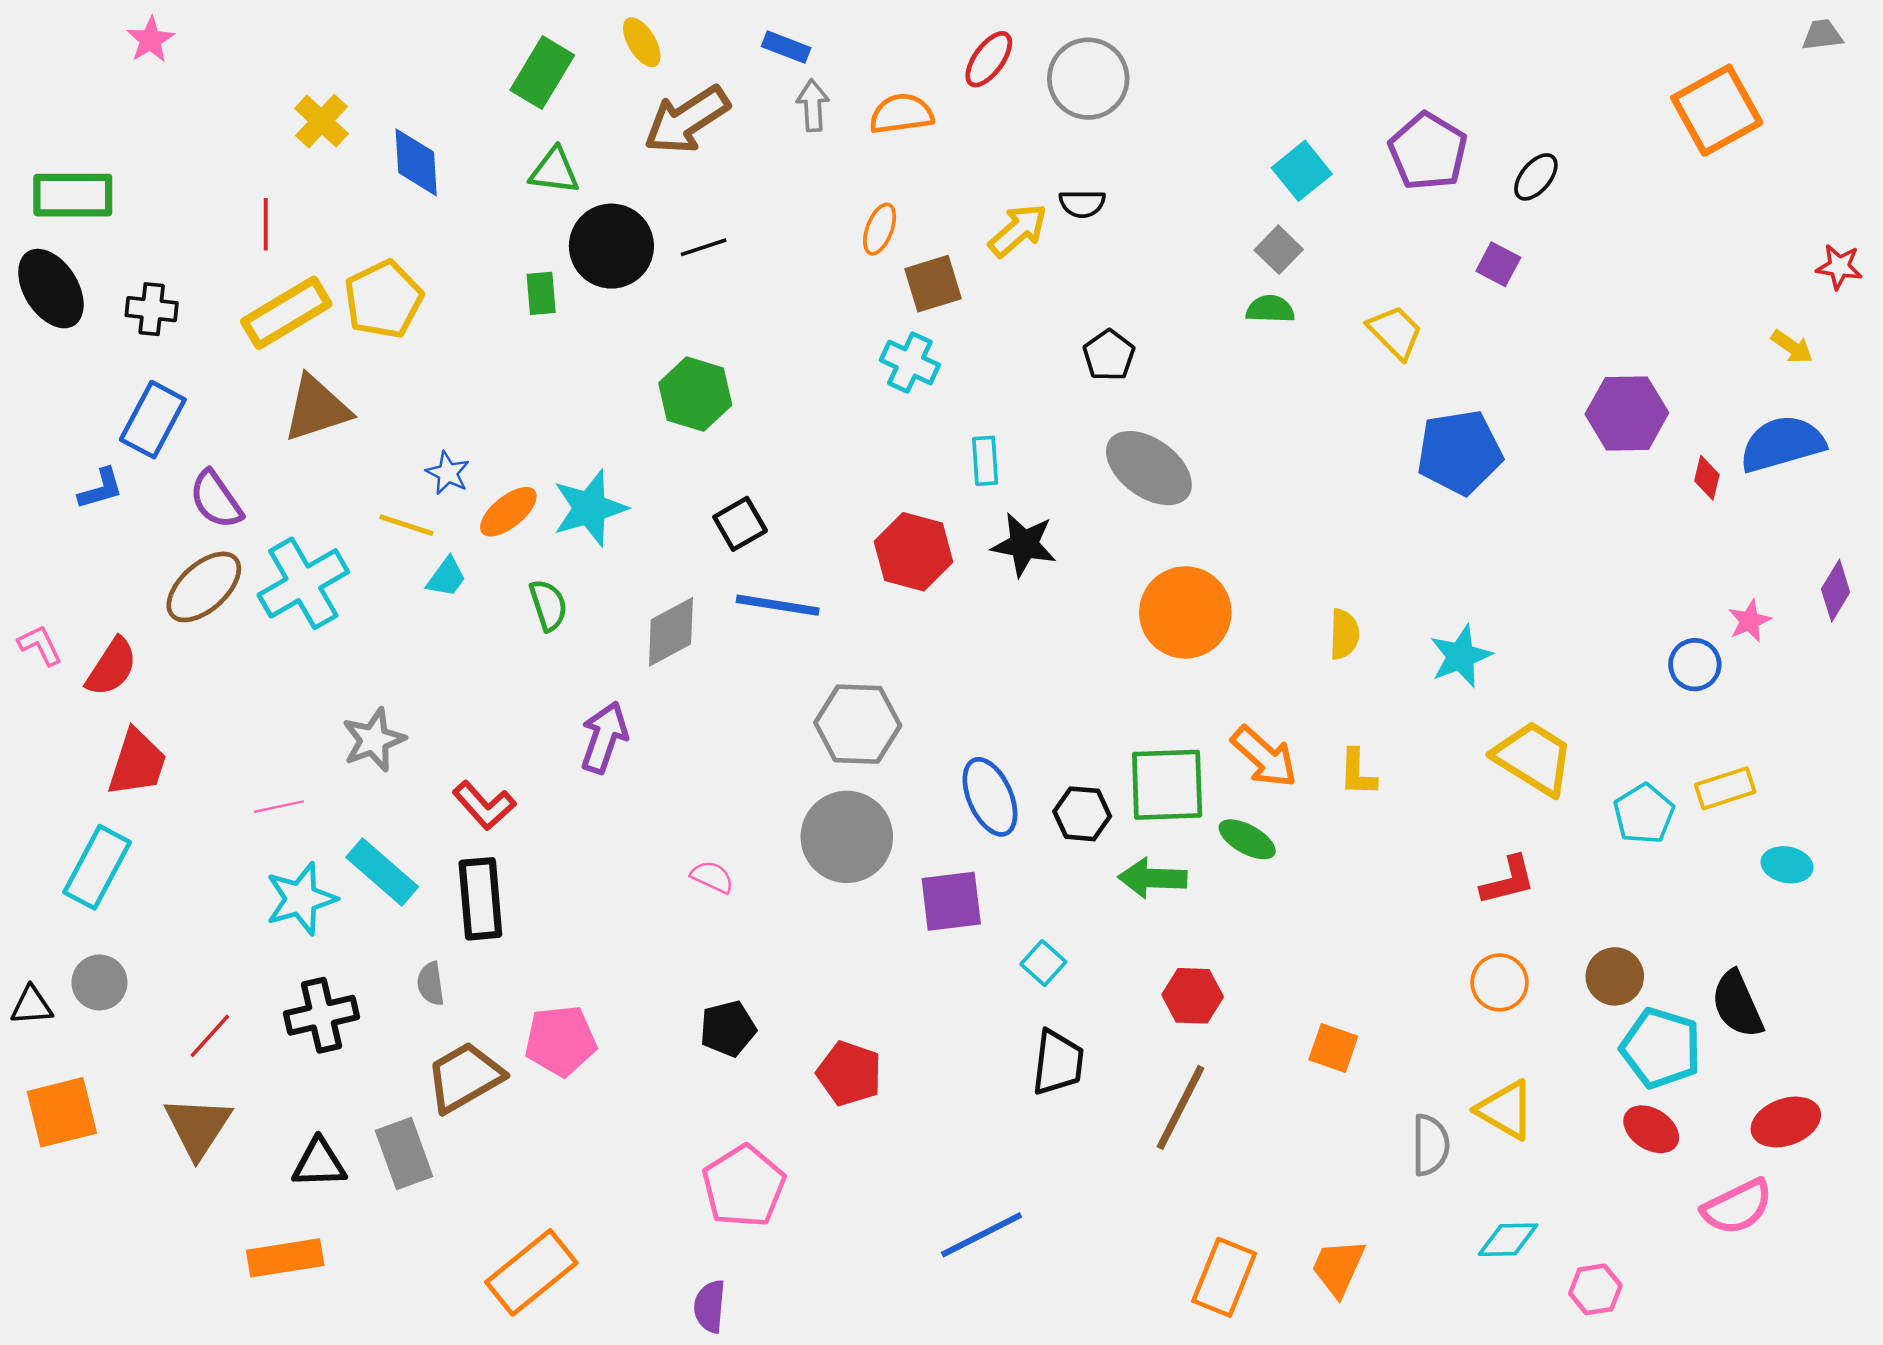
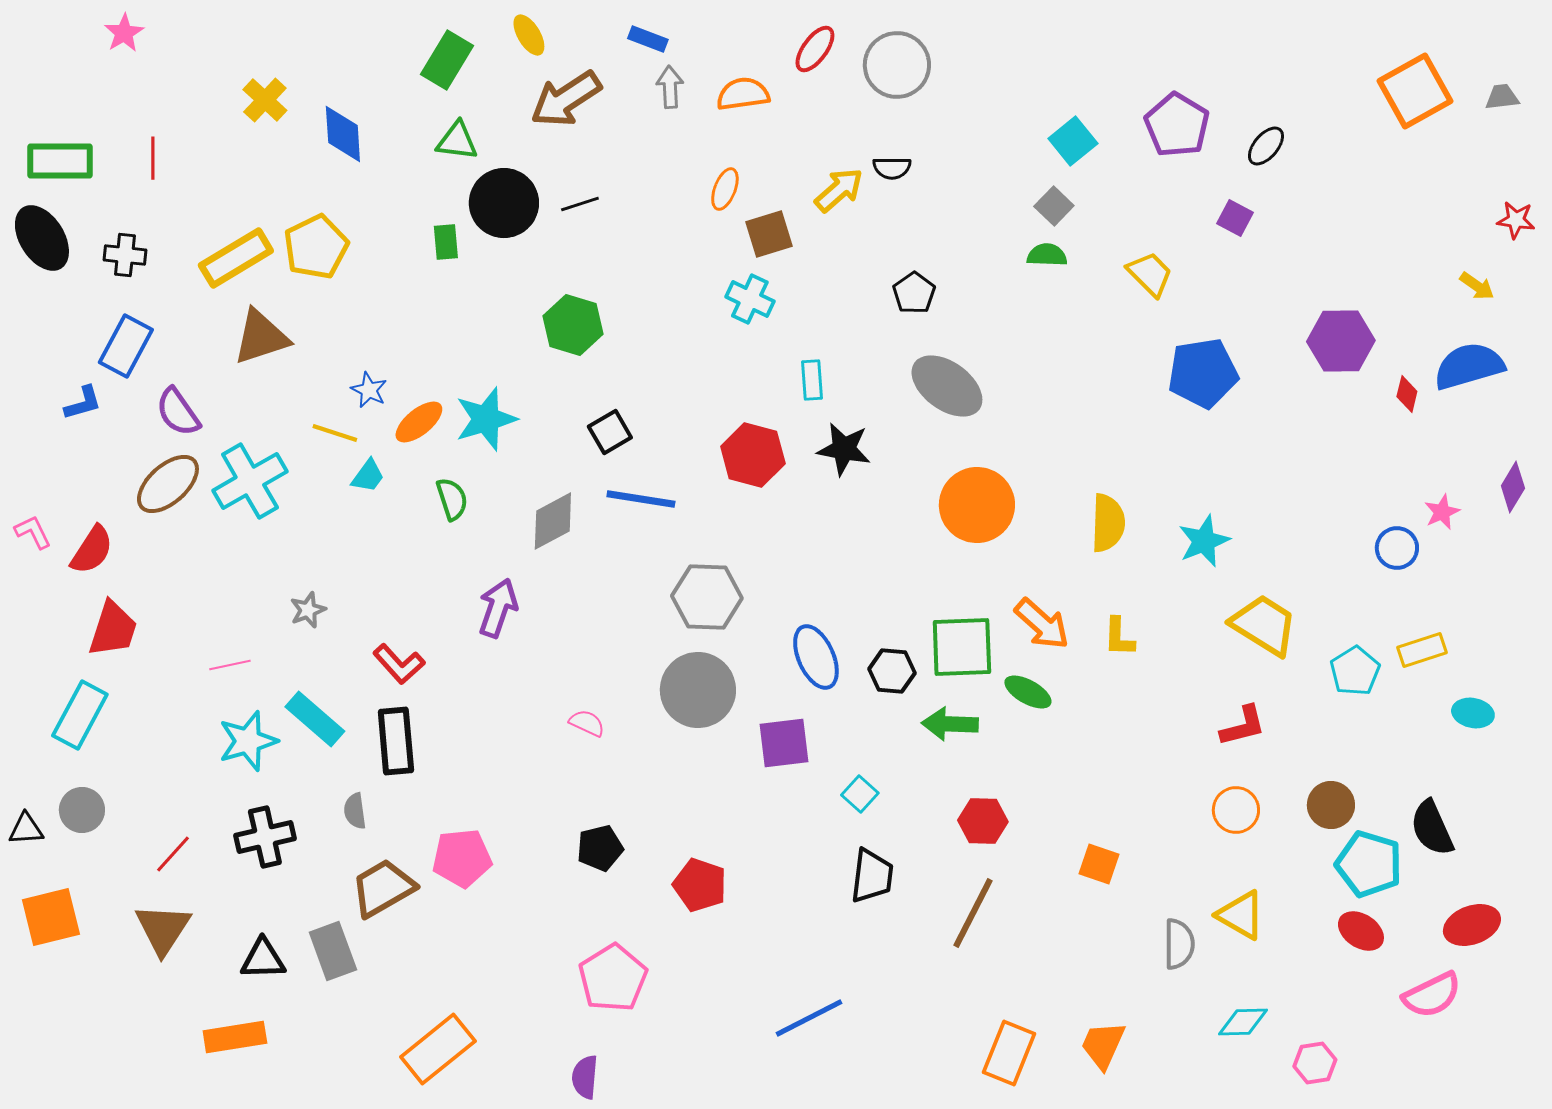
gray trapezoid: (1822, 35) -> (1502, 97), moved
red line: (266, 224) -> (153, 158), moved
yellow semicircle: (1344, 634) -> (1108, 523), size x1.4
gray star: (374, 740) -> (308, 610), size x0.7

